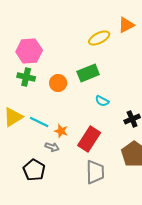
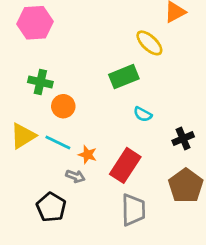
yellow ellipse: (99, 38) -> (149, 43), moved, turned 70
pink hexagon: (29, 51) -> (35, 23), moved
orange circle: (58, 83) -> (63, 106), moved

